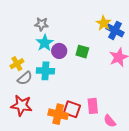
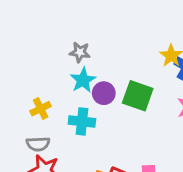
green square: (82, 52) -> (138, 96), size x1.5
gray semicircle: (25, 78) -> (38, 144), moved, turned 35

